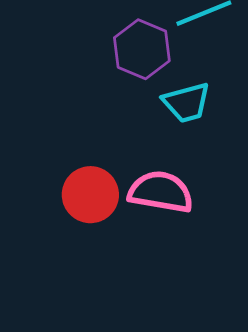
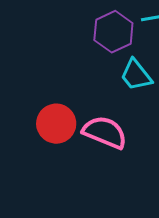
cyan trapezoid: (187, 103) -> (136, 75), turned 54

